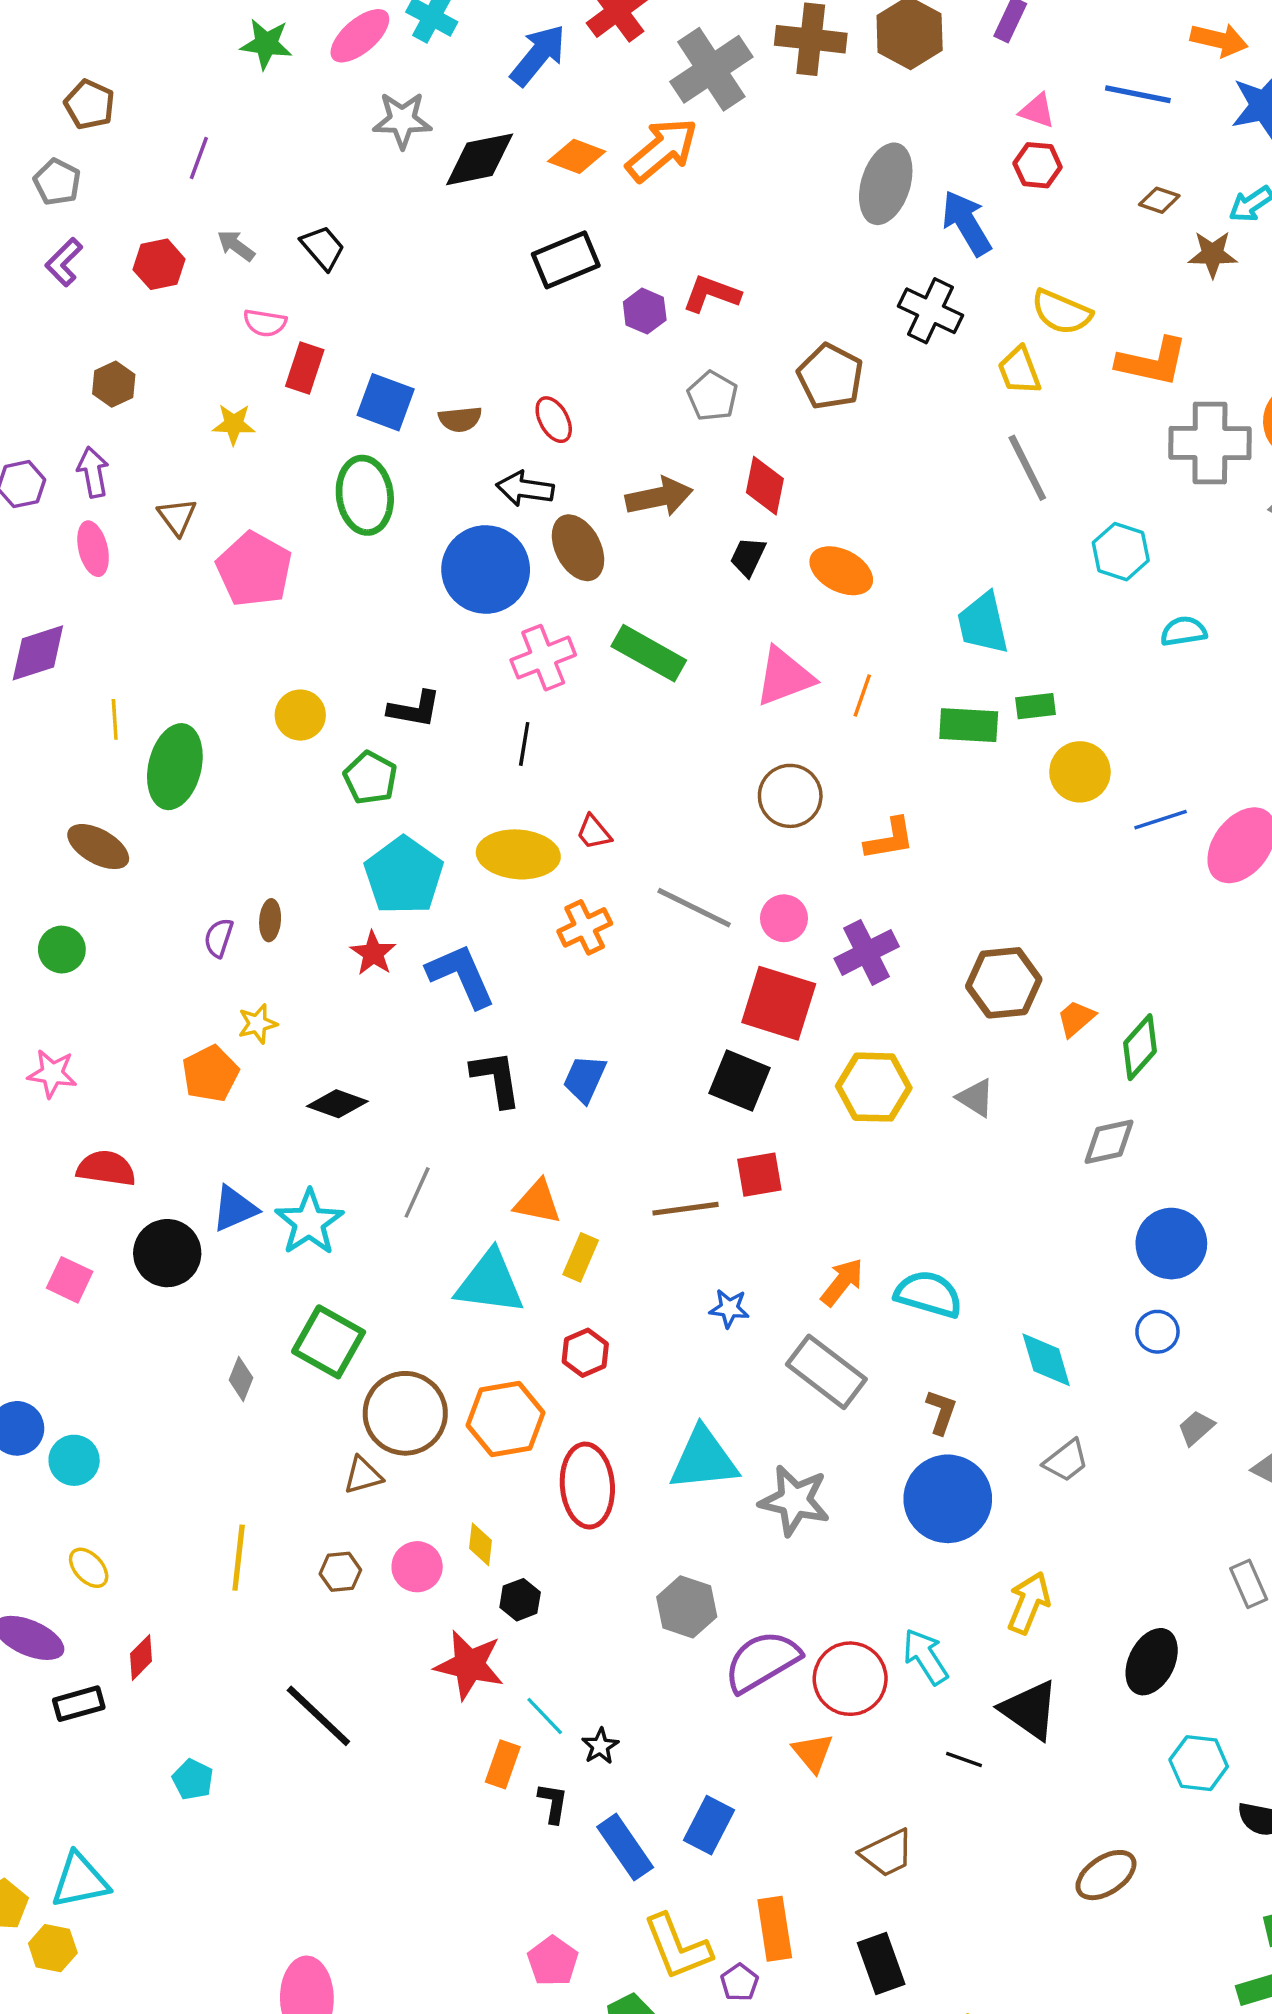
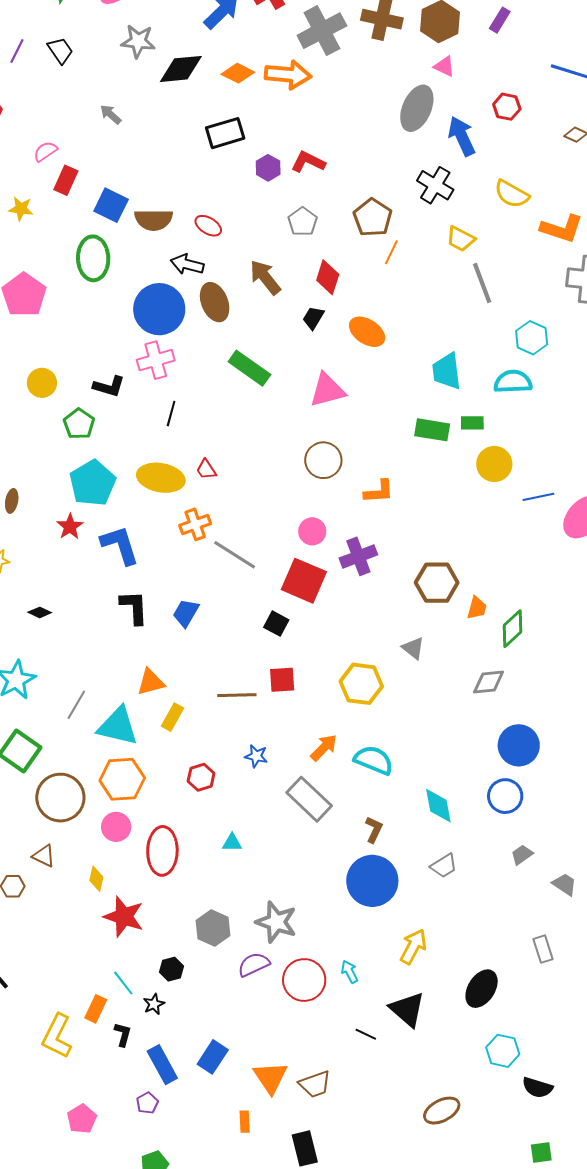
pink triangle: (1037, 111) -> (444, 66), moved
orange arrow: (662, 150) -> (288, 75), turned 39
gray arrow: (236, 246) -> (111, 114), moved
black trapezoid: (323, 248) -> (60, 50), moved
pink semicircle: (265, 323) -> (45, 151), turned 130
yellow trapezoid: (1019, 371) -> (461, 239), moved, turned -48
brown semicircle: (460, 419) -> (154, 220), size x1.5
red ellipse: (554, 420) -> (208, 226), turned -36
brown arrow: (659, 497) -> (265, 277), turned -123
cyan semicircle: (1184, 631) -> (513, 382), moved, size x1.4
pink cross: (543, 658) -> (156, 360), moved
orange line: (862, 695) -> (391, 252), moved
gray line: (694, 908) -> (235, 555), moved
orange trapezoid: (1076, 1018) -> (477, 608), turned 140
black square: (739, 1081) -> (276, 624), size x0.7
yellow hexagon: (874, 1087) -> (361, 684), moved
black diamond: (337, 1104) -> (40, 612), size x0.7
gray line: (417, 1192) -> (76, 705), moved
orange triangle: (538, 1202) -> (151, 682), turned -32
blue circle: (1157, 1332) -> (505, 796), size x1.4
red hexagon: (585, 1353) -> (201, 777), moved
orange hexagon: (505, 1419) -> (122, 779), moved
cyan triangle: (704, 1459) -> (232, 843), size x0.5
brown triangle: (363, 1475) -> (44, 856), moved, turned 35
gray star: (795, 1500) -> (276, 922), moved
pink circle: (417, 1567) -> (116, 827), moved
black hexagon: (520, 1600) -> (171, 969), moved
cyan arrow: (925, 1657) -> (350, 972), size x0.7
purple semicircle: (762, 1661) -> (254, 964), size x0.7
red star: (469, 1665) -> (124, 917), moved
orange triangle: (813, 1753) -> (271, 1078), moved, size x1.4
orange rectangle: (775, 1929) -> (245, 1122), size x0.6
yellow L-shape: (677, 1947) -> (57, 1036), moved, turned 42
pink pentagon: (553, 1961) -> (82, 1119), moved
purple pentagon: (739, 1982) -> (147, 1103), moved

